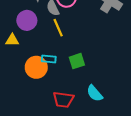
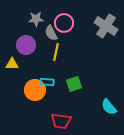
yellow line: (58, 28) -> (56, 52), turned 36
cyan semicircle: (95, 93) -> (109, 107), moved

